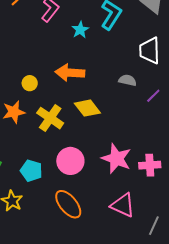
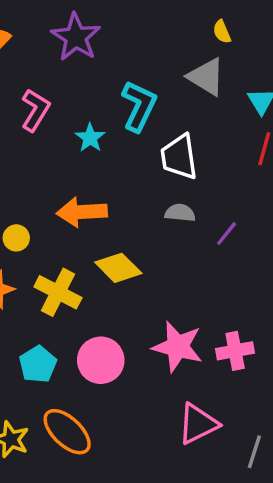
white trapezoid: (150, 51) -> (179, 157), moved
cyan pentagon: (31, 171) -> (38, 364), moved, turned 30
orange ellipse: (68, 204) -> (67, 432), moved
pink triangle: (123, 205) -> (198, 424), turned -44

